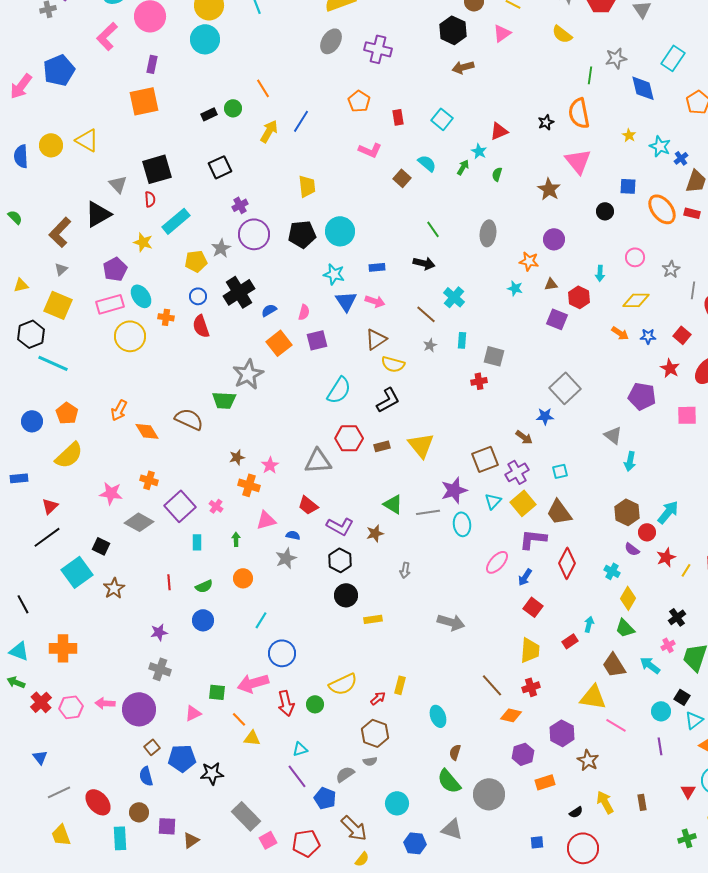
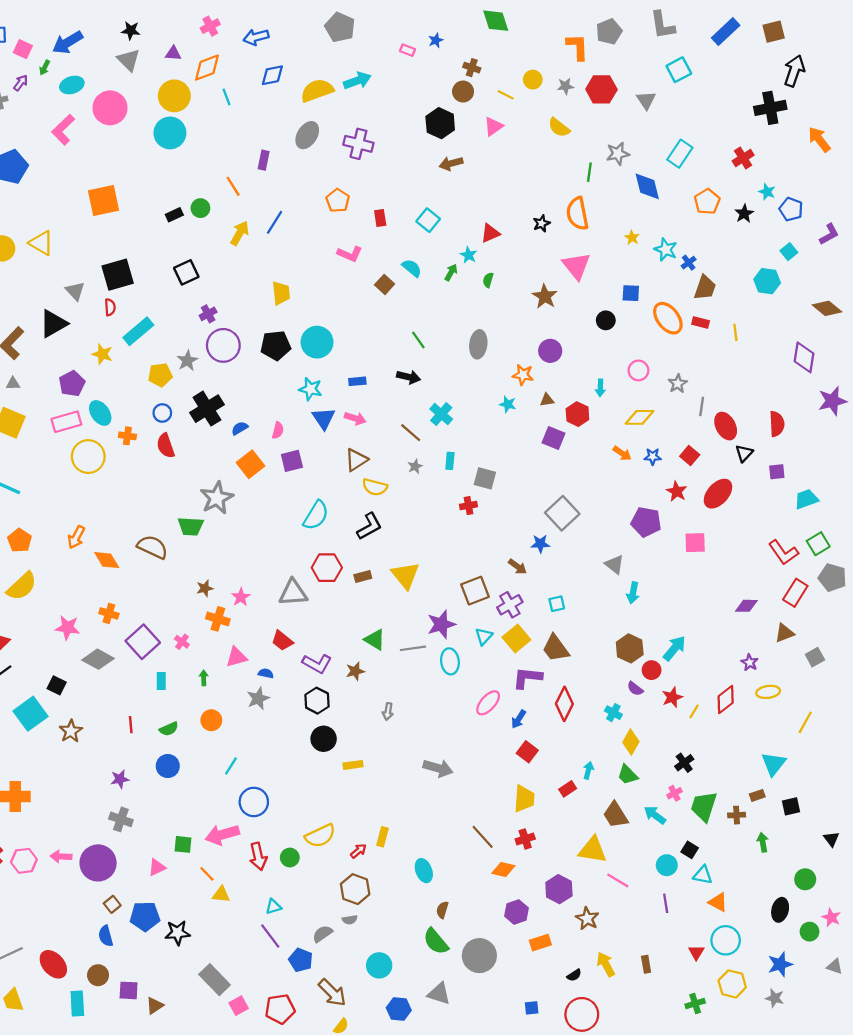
purple rectangle: (152, 64) -> (264, 160), moved
gray triangle: (61, 269) -> (13, 384), turned 40
cyan triangle: (694, 720) -> (703, 875), turned 48

